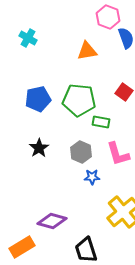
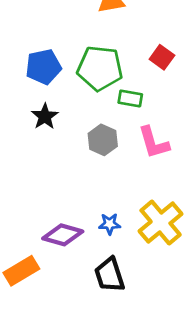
black star: (39, 148) -> (45, 116), moved
blue star: (92, 177) -> (110, 224), moved

